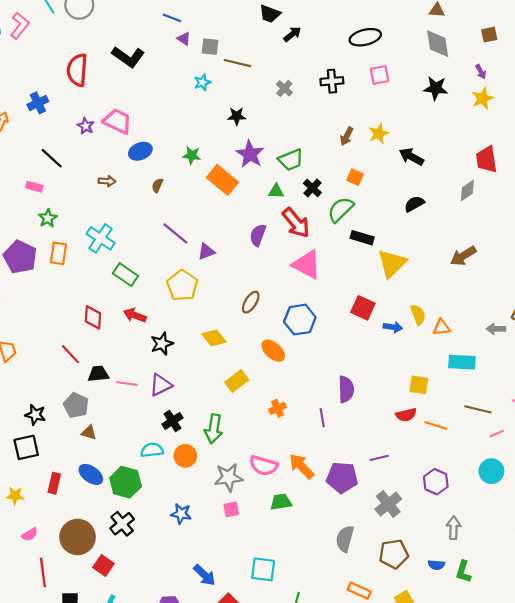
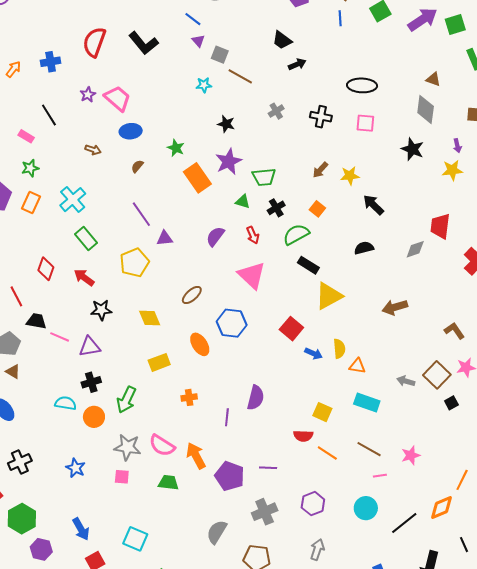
red arrow: (296, 223) -> (253, 235), size x0.6
green hexagon: (126, 482) -> (22, 519), moved

